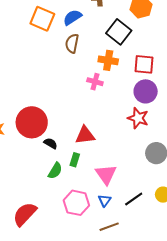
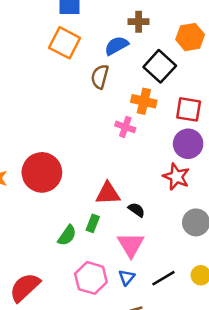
blue semicircle: (72, 17) -> (116, 46), moved
black semicircle: (51, 143) -> (136, 210), moved

